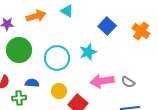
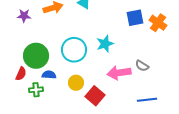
blue square: (107, 26) -> (135, 18), moved, turned 36
green circle: (19, 50) -> (36, 56), moved
gray semicircle: (128, 82) -> (142, 66), moved

